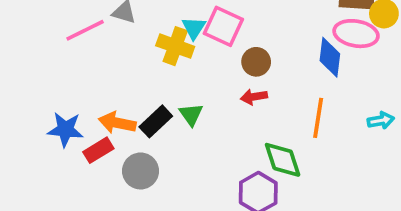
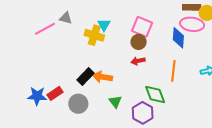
pink square: (223, 26) -> (142, 27), moved
green triangle: (191, 114) -> (115, 102), moved
orange arrow: (117, 123) -> (103, 77), moved
blue star: (65, 130) -> (37, 96), moved

